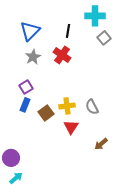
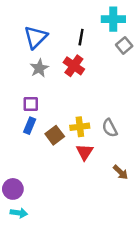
purple square: (26, 87) -> (31, 104), turned 32
brown arrow: (101, 144) -> (121, 172), turned -96
cyan arrow: (16, 178) -> (19, 213), turned 48

